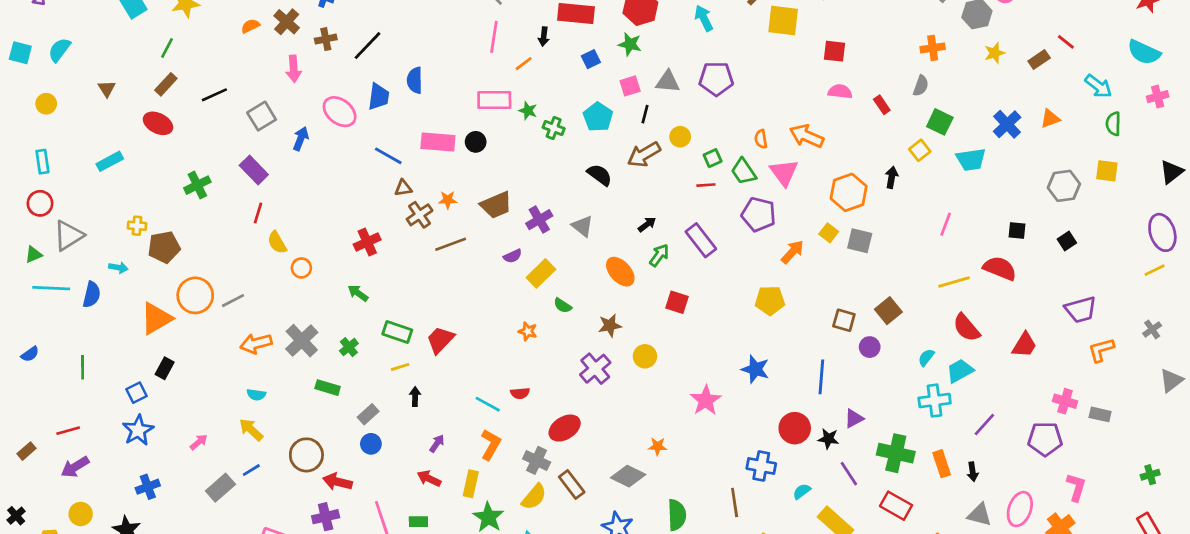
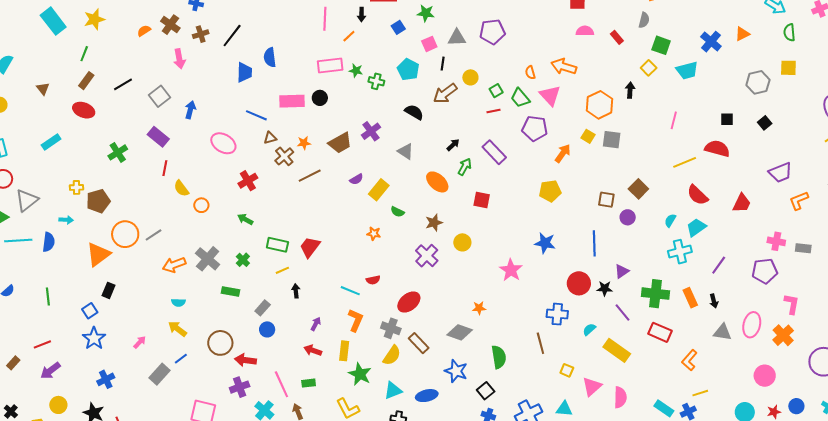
pink ellipse: (340, 112) -> (223, 143), moved
purple cross: (539, 220) -> (371, 131), moved

